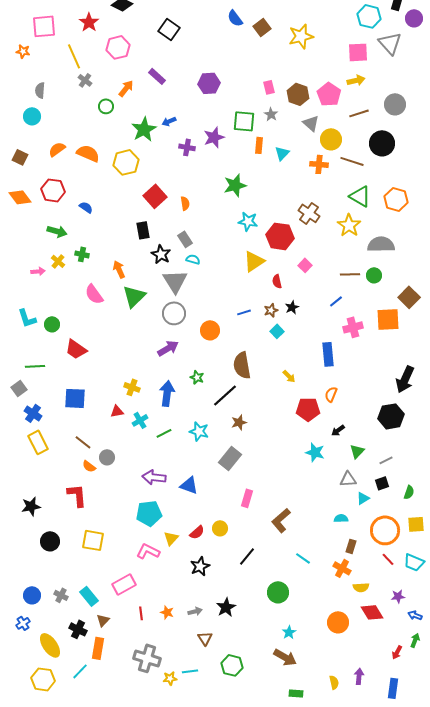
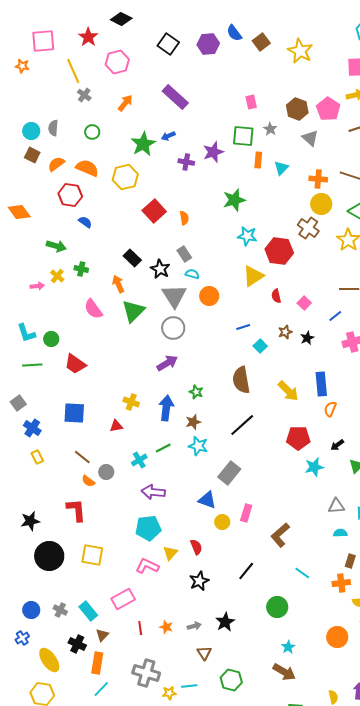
yellow star: (301, 36) -> (300, 51), turned -30
purple rectangle: (157, 76) -> (175, 97), moved, size x1.5
purple hexagon: (209, 83) -> (208, 44), moved
pink rectangle: (269, 87) -> (251, 102), moved
gray semicircle: (40, 90) -> (53, 128), moved
green circle: (106, 106) -> (92, 132), moved
yellow circle: (331, 139) -> (321, 204), moved
brown square: (20, 157) -> (32, 155), moved
red hexagon: (53, 190) -> (70, 195), moved
black rectangle: (143, 230) -> (132, 258), moved, turned -36
pink square: (305, 265) -> (304, 303), moved
black star: (292, 307) -> (307, 338), moved
brown star: (271, 310) -> (285, 332), moved
orange circle: (210, 330) -> (209, 296), moved
cyan square: (277, 331) -> (260, 346), moved
blue rectangle: (328, 354) -> (321, 384), moved
green line: (35, 366) -> (32, 365), moved
yellow arrow: (289, 376) -> (288, 391), size x1.6
black line: (225, 395) -> (242, 425), moved
red pentagon: (308, 409) -> (298, 438), moved
cyan cross: (140, 420) -> (139, 460), moved
brown star: (239, 422) -> (193, 422), moved
yellow rectangle: (38, 442) -> (37, 457), size x0.6
cyan star: (315, 452) -> (314, 467), turned -30
gray triangle: (348, 479) -> (336, 506), moved
blue triangle: (189, 485) -> (207, 500), moved
yellow circle: (220, 528) -> (222, 522), moved
red semicircle: (197, 532) -> (196, 547), turned -70
black circle: (50, 541) -> (49, 556), size x1.5
orange cross: (342, 568) -> (341, 583), turned -36
cyan line: (80, 671) -> (101, 689), moved

